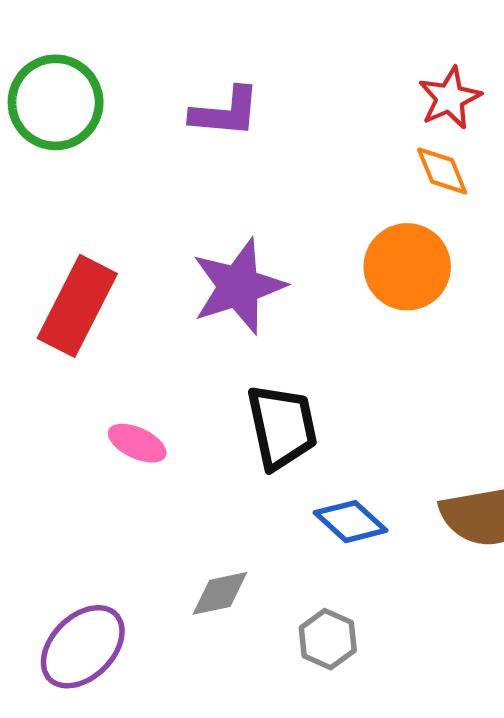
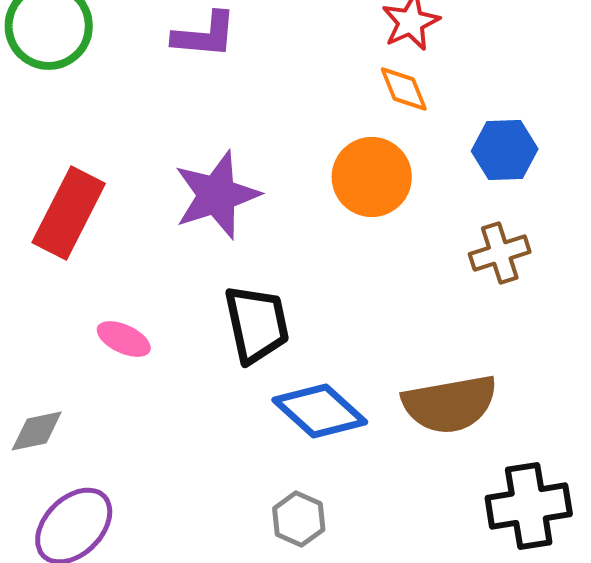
blue diamond: (351, 522) -> (320, 411), size x1.4
gray diamond: (220, 593) -> (37, 431), moved

